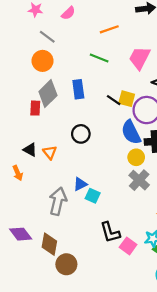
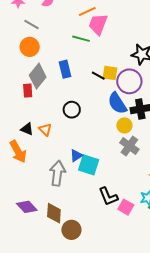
pink trapezoid: (140, 58) -> (98, 24), moved
orange arrow: (18, 173) -> (18, 152), size x1.6
cyan square: (93, 196) -> (89, 165), size x1.5

